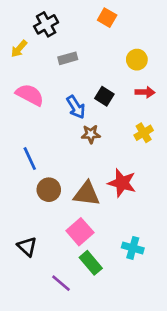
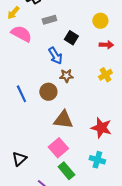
pink semicircle: (30, 95) -> (21, 34), moved
black square: (104, 96) -> (71, 38), moved
red star: (122, 183) -> (101, 128), moved
brown circle: (49, 190) -> (48, 92), moved
black triangle: (27, 247) -> (19, 159), turned 35

